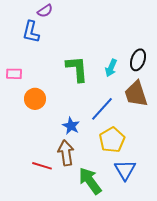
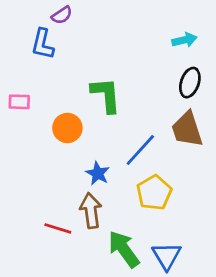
cyan arrow: (111, 68) -> (184, 40), moved, turned -126
orange circle: (35, 99) -> (67, 128), moved
blue triangle: (125, 170) -> (166, 256), moved

